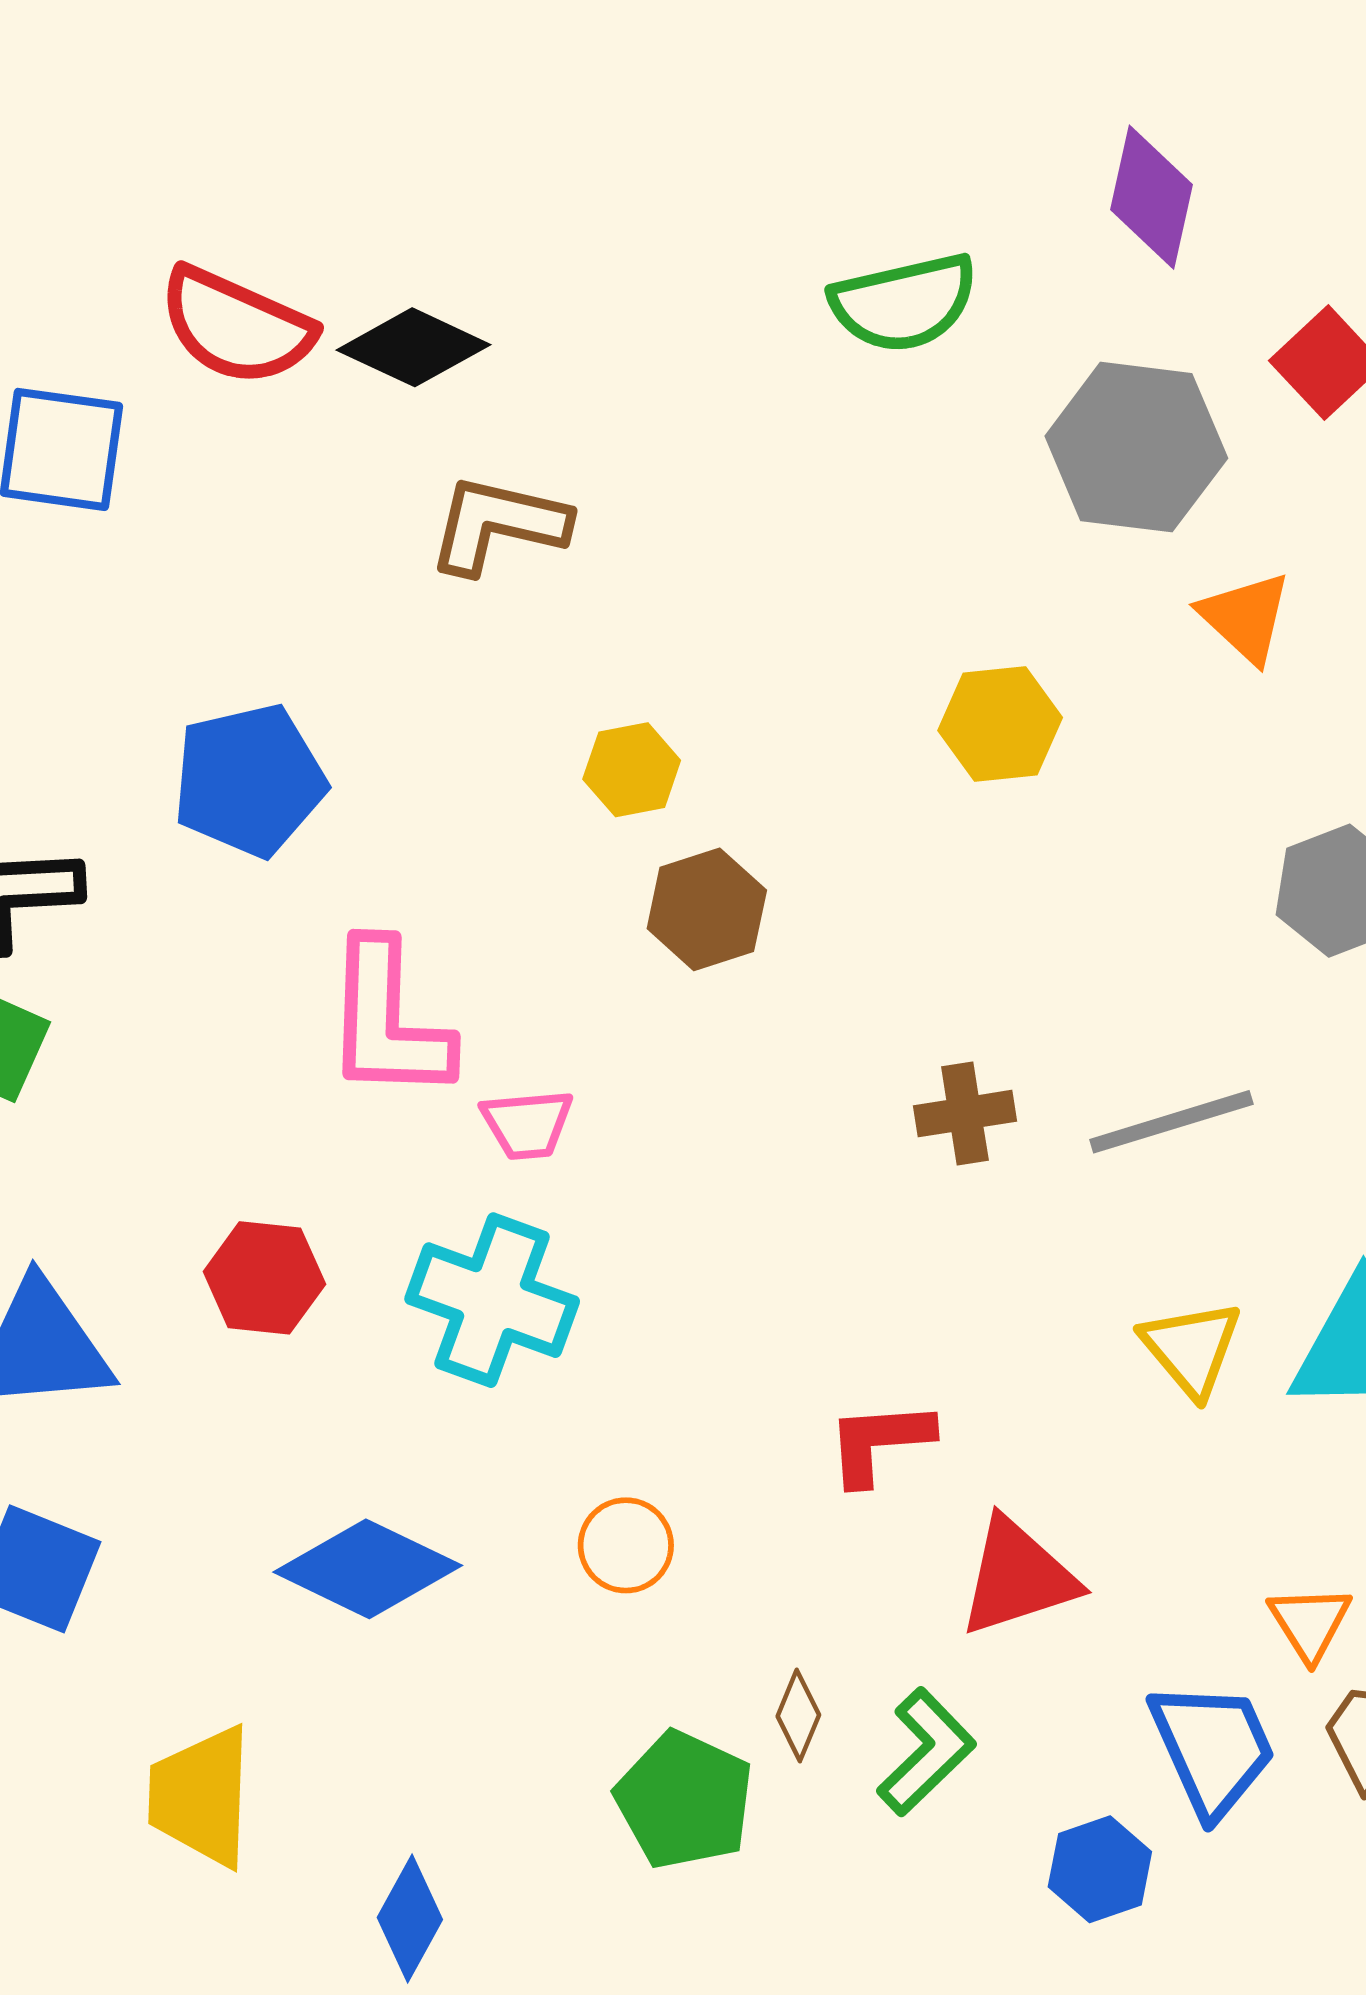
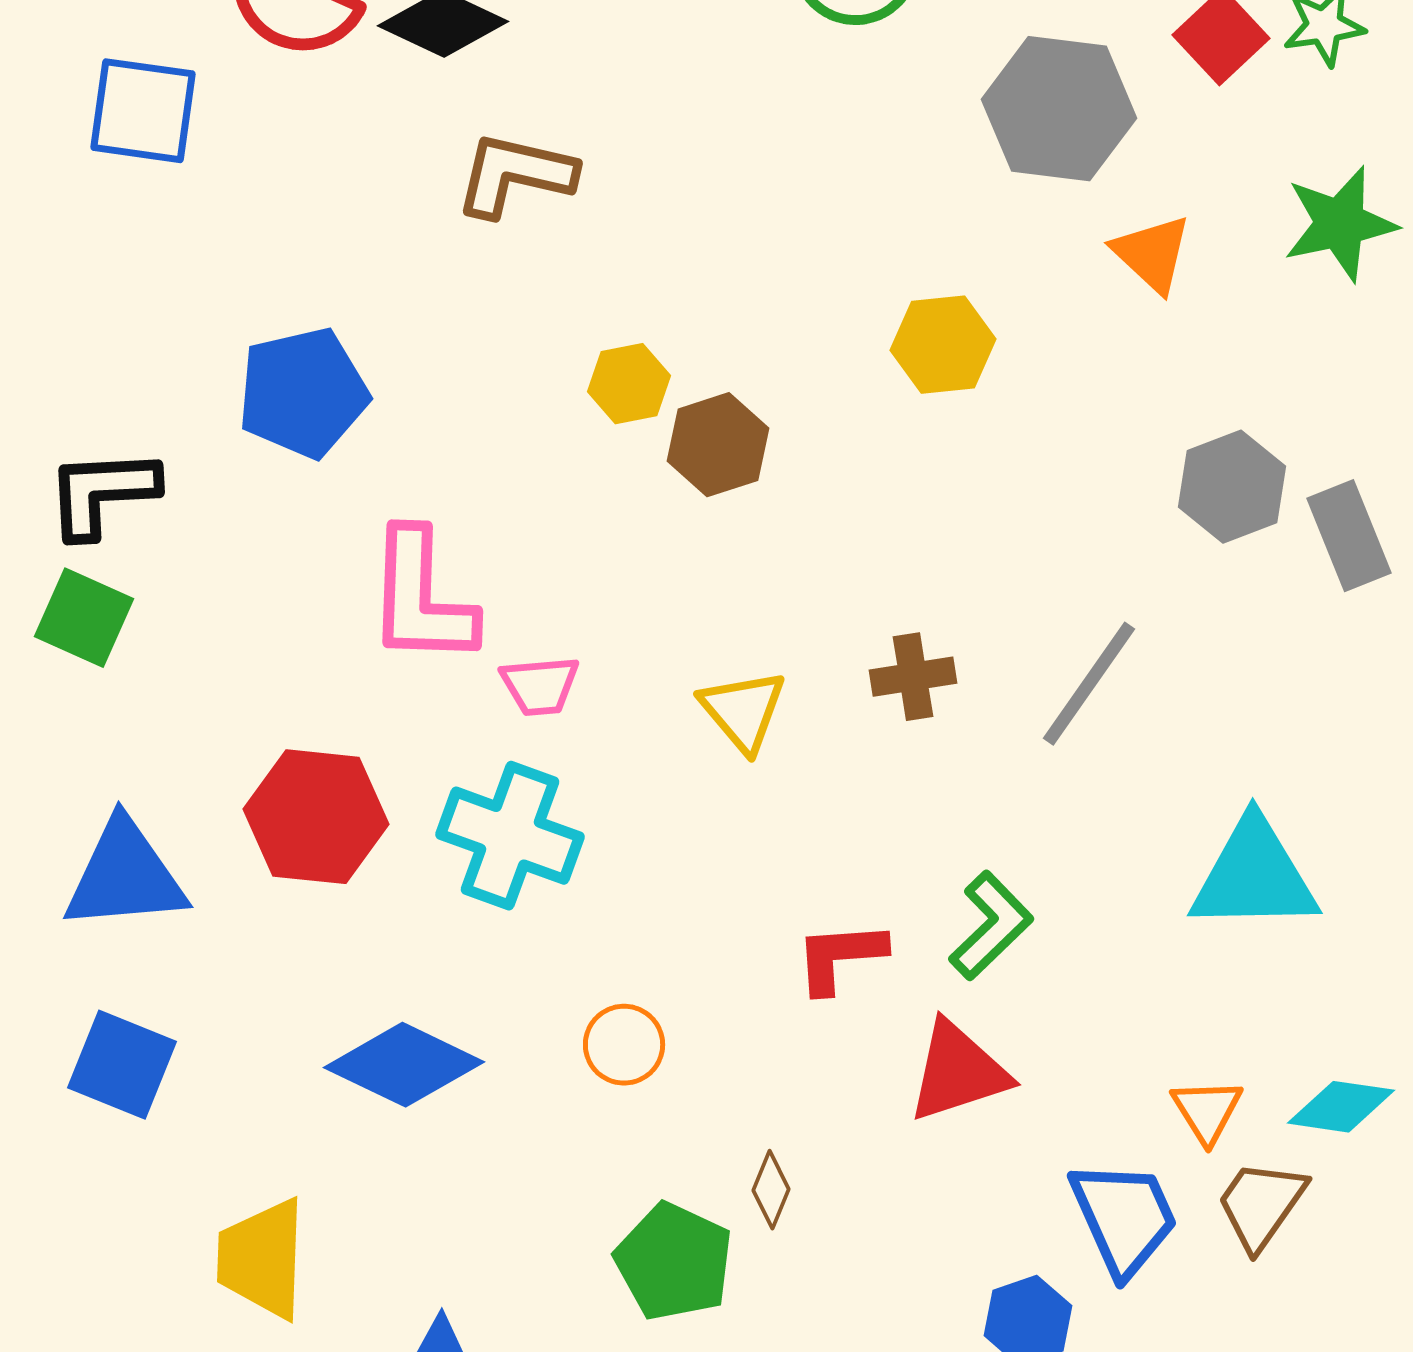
brown hexagon: (707, 909) -> (718, 445), moved
gray line: (1171, 1122) -> (1089, 684), turned -38
red hexagon: (264, 1278) -> (316, 817), size x1.4
yellow triangle: (1191, 1348) -> (743, 711), moved
green L-shape: (926, 1752) -> (991, 926), moved

